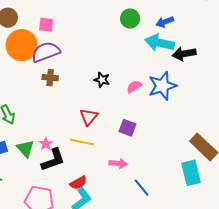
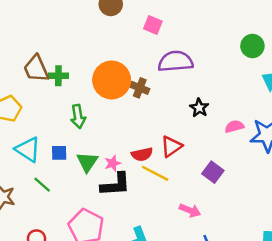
orange circle: (22, 45) -> (112, 80), moved
purple semicircle: (46, 52) -> (176, 61), moved
red semicircle: (78, 183) -> (142, 154), moved

